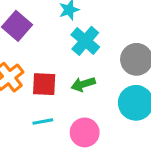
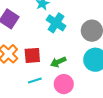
green arrow: (83, 84) -> (58, 62), moved

